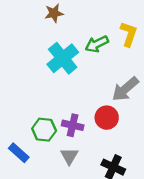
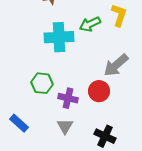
cyan cross: (63, 58) -> (59, 37), turned 36
green hexagon: (44, 130) -> (42, 83), moved

